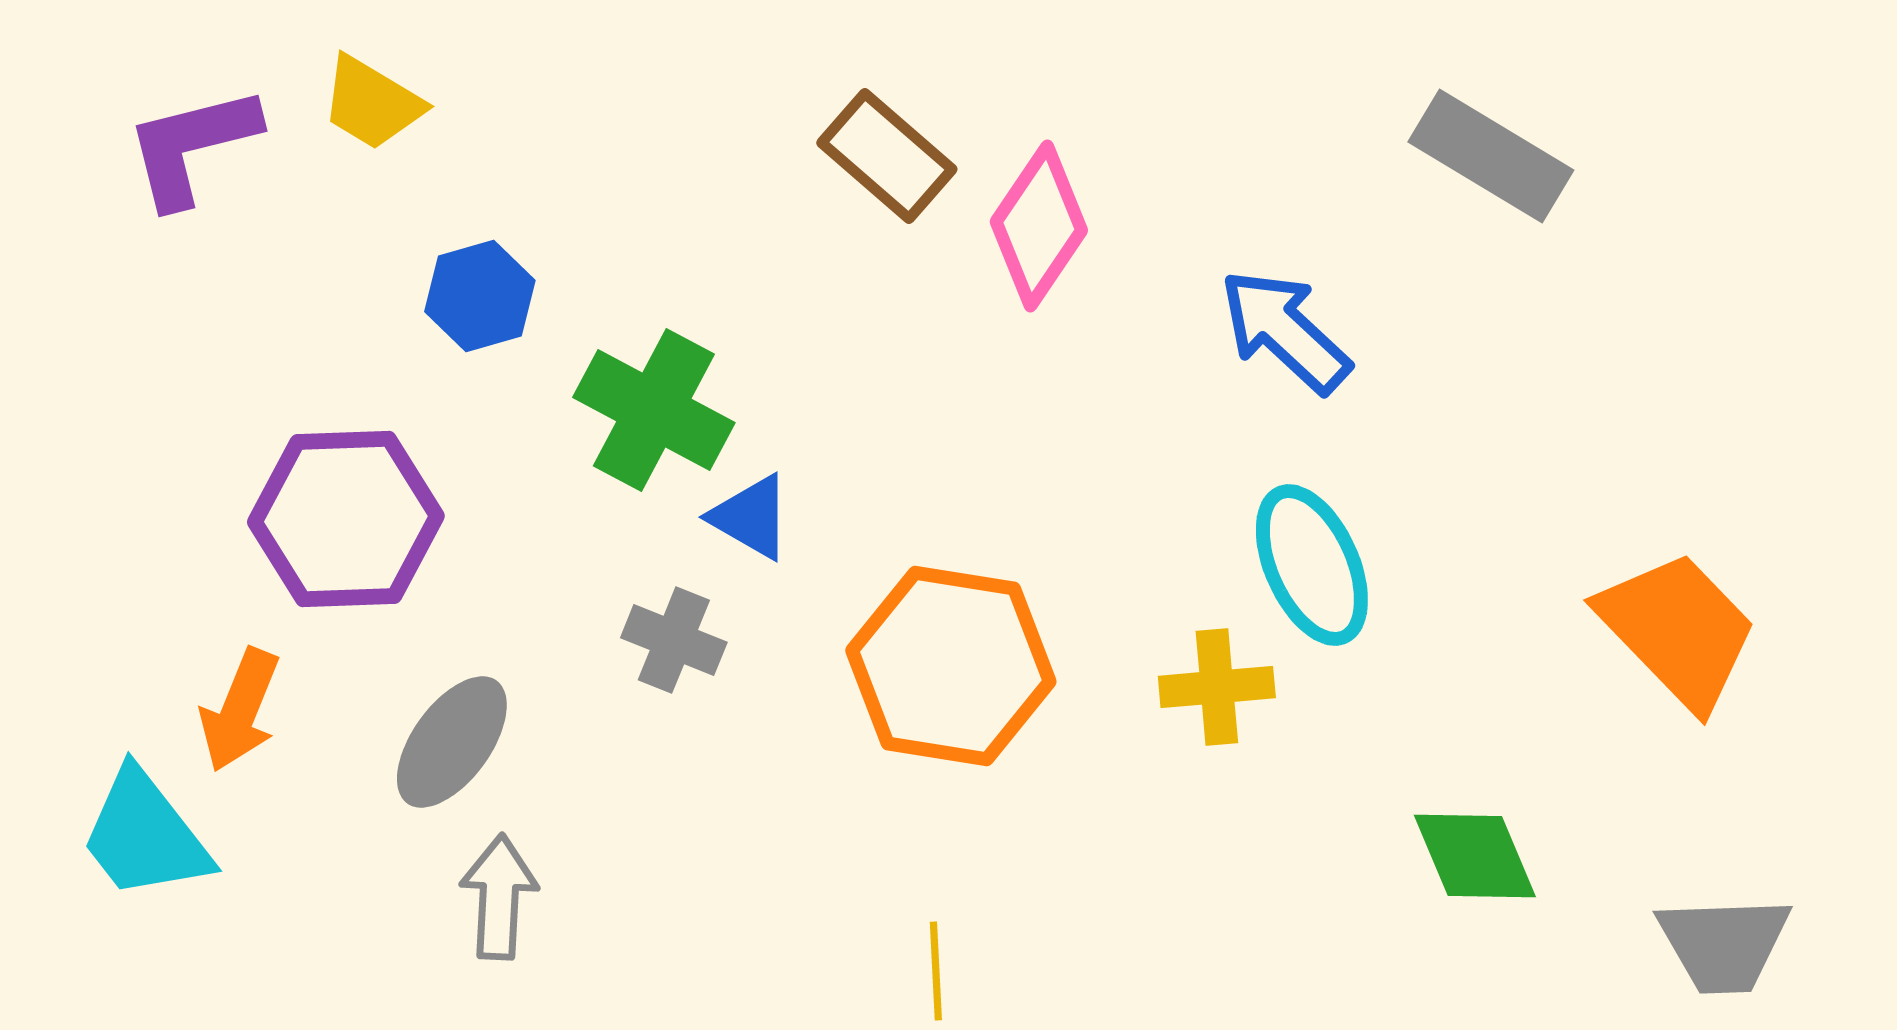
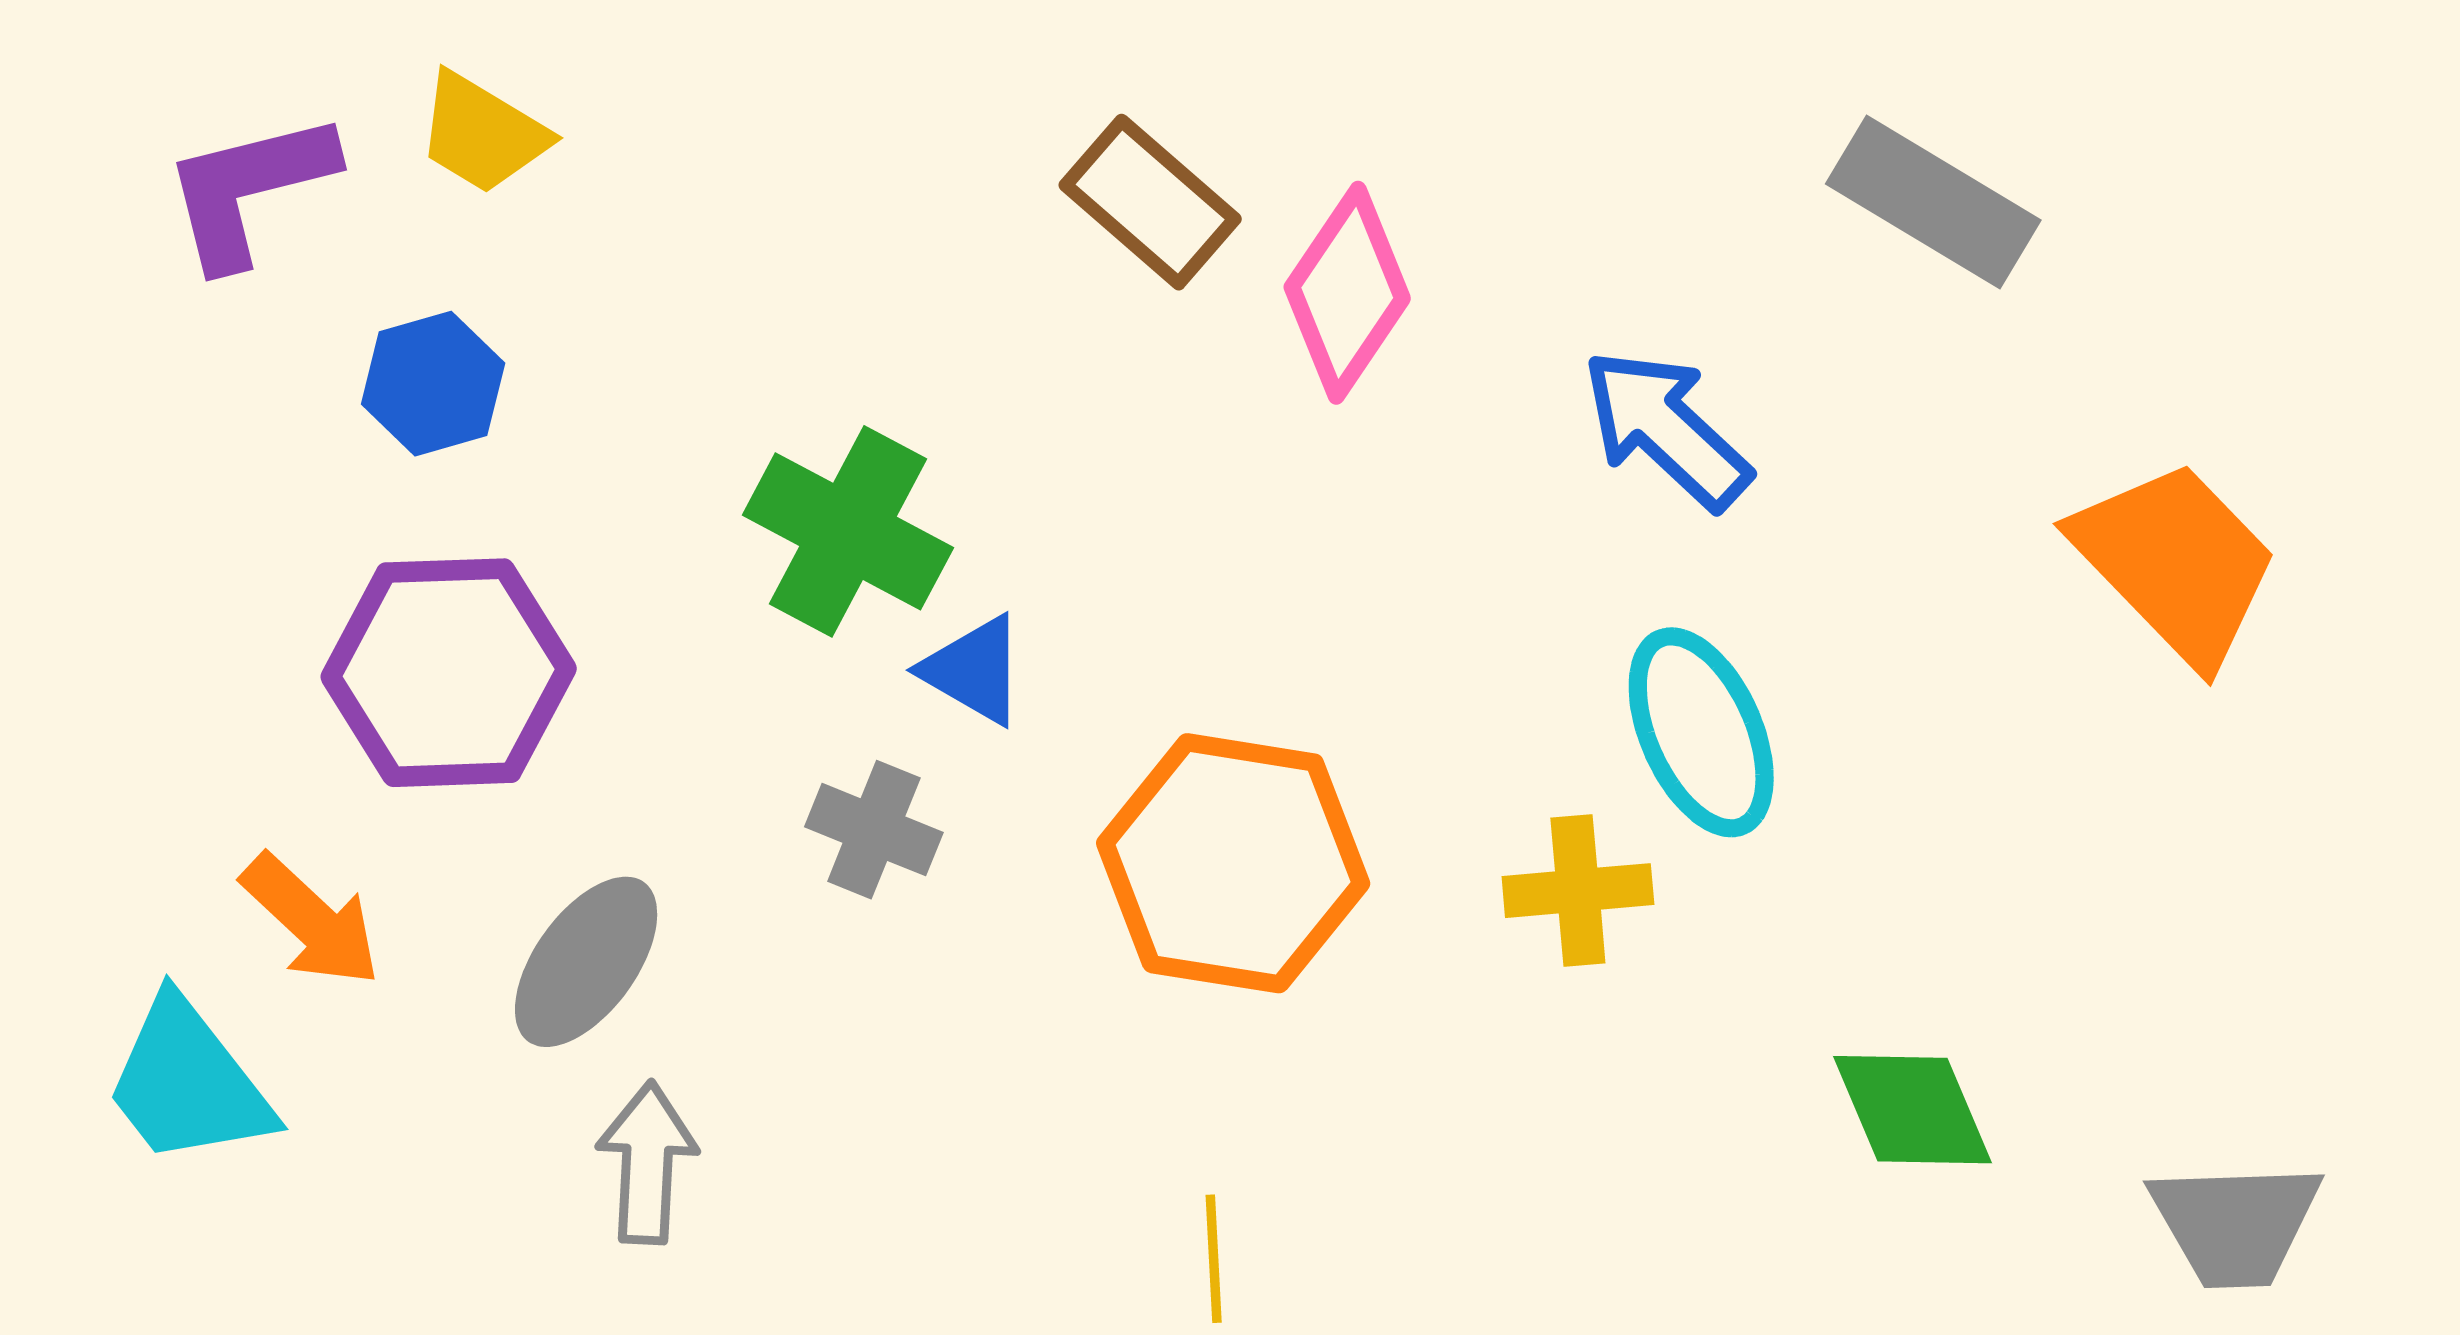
blue hexagon: (480, 296) -> (433, 384), moved
orange trapezoid: (1678, 630) -> (2176, 562), moved
orange arrow: (240, 710) -> (311, 920), turned -69

